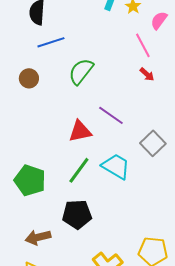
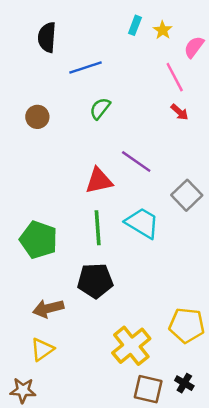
blue line: (51, 42) -> (86, 67), moved
green semicircle: (81, 71) -> (100, 108), size x0.7
green line: (79, 170) -> (98, 228), turned -40

